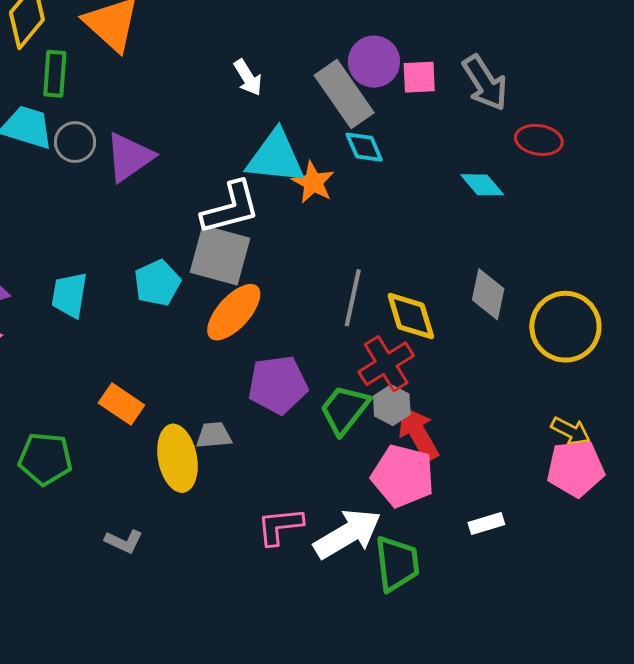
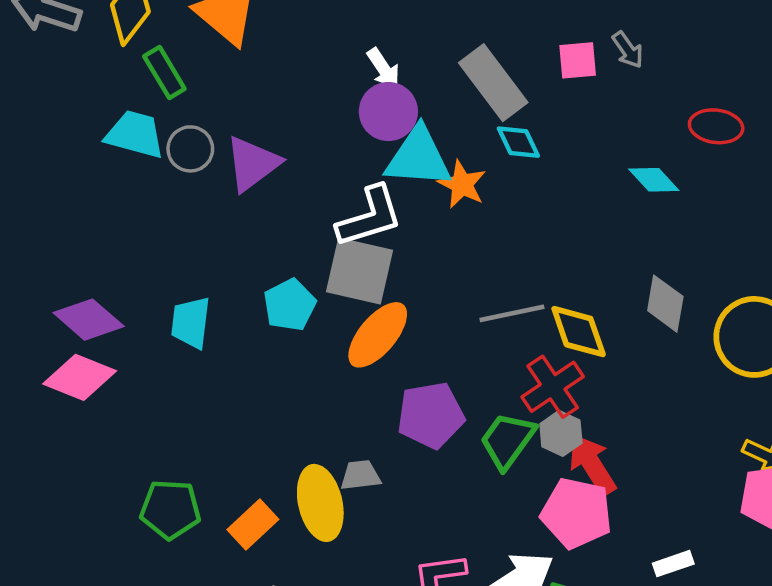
purple circle: (374, 62) -> (388, 112), moved
green rectangle: (55, 74) -> (164, 72), turned -33
gray arrow: (485, 83) -> (628, 50), moved, size x0.6
gray line: (353, 298) -> (512, 313), turned 68
orange rectangle: (121, 404) -> (253, 524), moved, turned -75

